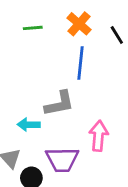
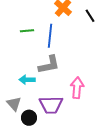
green line: (33, 28) -> (27, 31), moved
blue line: (80, 63) -> (50, 36), moved

